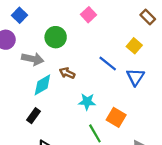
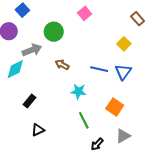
gray arrow: (33, 59) -> (32, 50), turned -36
blue line: (108, 63) -> (99, 69), moved, turned -30
cyan diamond: (42, 85) -> (15, 69), moved
orange square: (116, 117) -> (115, 107), moved

